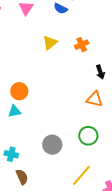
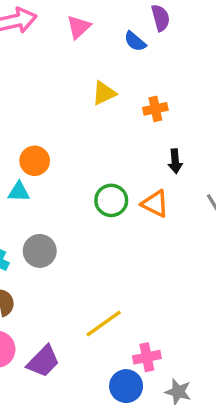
green circle: (88, 136) -> (111, 200), moved
gray circle: (52, 145) -> (40, 251), moved

